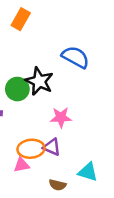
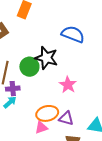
pink star: (61, 117) -> (68, 85), turned -30
purple triangle: (52, 147) -> (66, 118), moved

